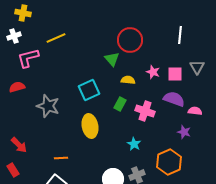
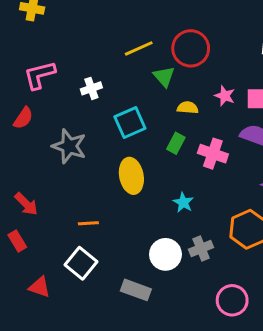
white cross: (14, 36) -> (91, 88), moved
yellow line: (56, 38) -> (139, 48), moved
red semicircle: (17, 87) -> (23, 118), turned 140
cyan star: (134, 144) -> (183, 203), moved

